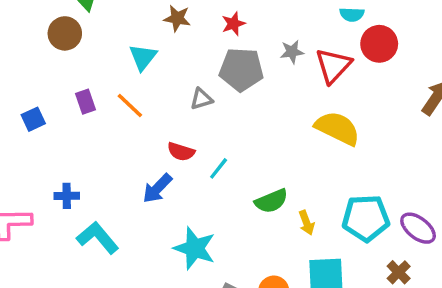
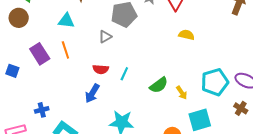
cyan triangle: (143, 57) -> (66, 21), turned -48
purple rectangle: (86, 102) -> (40, 54), size x1.5
orange line: (130, 105) -> (65, 50), turned 42
blue square: (33, 119) -> (12, 71), turned -32
yellow semicircle: (337, 128) -> (186, 35), size x0.6

